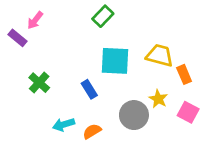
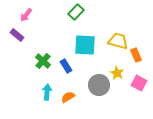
purple rectangle: (18, 38) -> (17, 35), moved
green cross: (39, 83) -> (43, 61), moved
cyan arrow: (64, 124) -> (47, 92), turned 112

